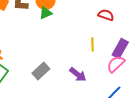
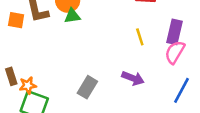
green triangle: (46, 13) -> (72, 16), turned 32

